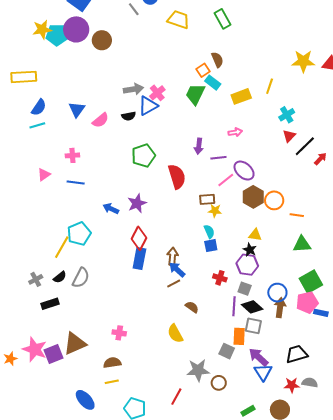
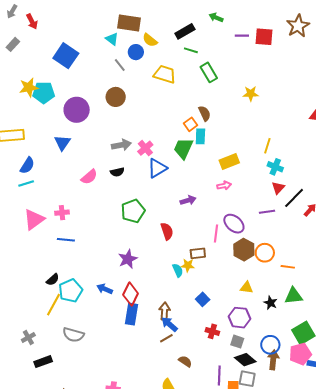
purple circle: (76, 29) -> (77, 110), moved
brown circle: (102, 40) -> (116, 97), moved
yellow star: (303, 61) -> (251, 94), moved, size x0.7
cyan rectangle: (213, 83) -> (200, 136), turned 56
yellow line: (270, 86) -> (267, 146), moved
yellow rectangle: (241, 96) -> (229, 162), moved
blue triangle: (148, 106) -> (157, 168), moved
blue triangle: (77, 110) -> (62, 143), moved
cyan cross: (287, 115) -> (275, 167), turned -35
purple arrow: (199, 146) -> (188, 200), turned -112
purple line: (218, 158) -> (267, 212), moved
pink triangle: (44, 175) -> (34, 220), moved, size x1.6
red semicircle: (177, 177) -> (167, 231), size x0.7
pink line: (226, 180) -> (216, 233), turned -42
blue arrow: (111, 209) -> (105, 289), moved
yellow star: (215, 211) -> (188, 265), moved
cyan semicircle: (209, 232) -> (178, 270), moved
blue square: (211, 246) -> (203, 299), turned -32
black star: (250, 250) -> (271, 303), moved
black semicircle: (60, 277) -> (53, 280), moved
gray semicircle: (81, 278) -> (73, 335), turned 80
purple line: (234, 306) -> (219, 376), moved

